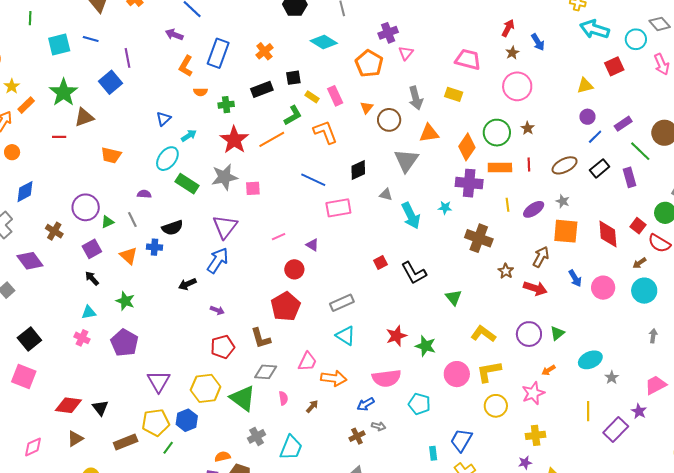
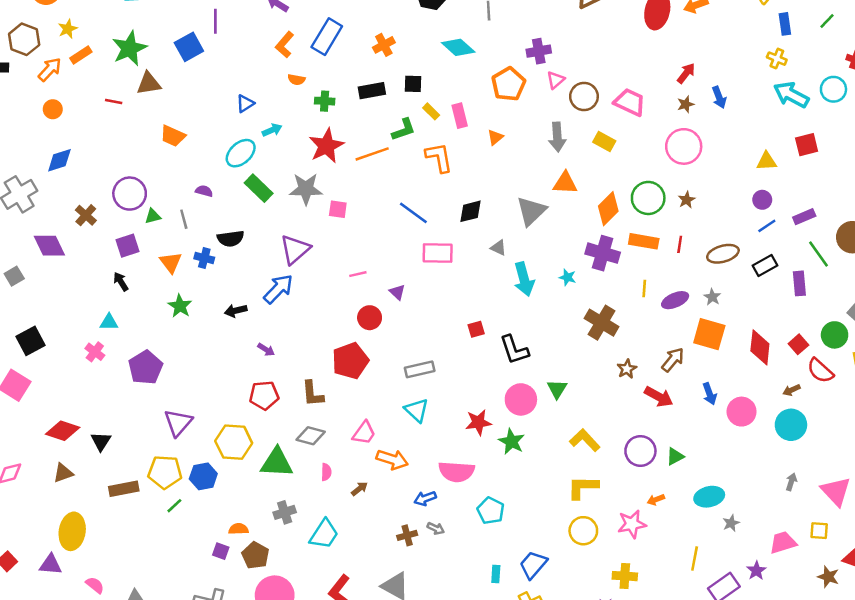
cyan circle: (636, 39) -> (833, 89), moved
brown circle: (389, 120) -> (584, 96), moved
green star: (125, 301) -> (180, 306), moved
pink circle: (457, 374) -> (521, 399), moved
green triangle: (243, 398) -> (277, 463), turned -44

